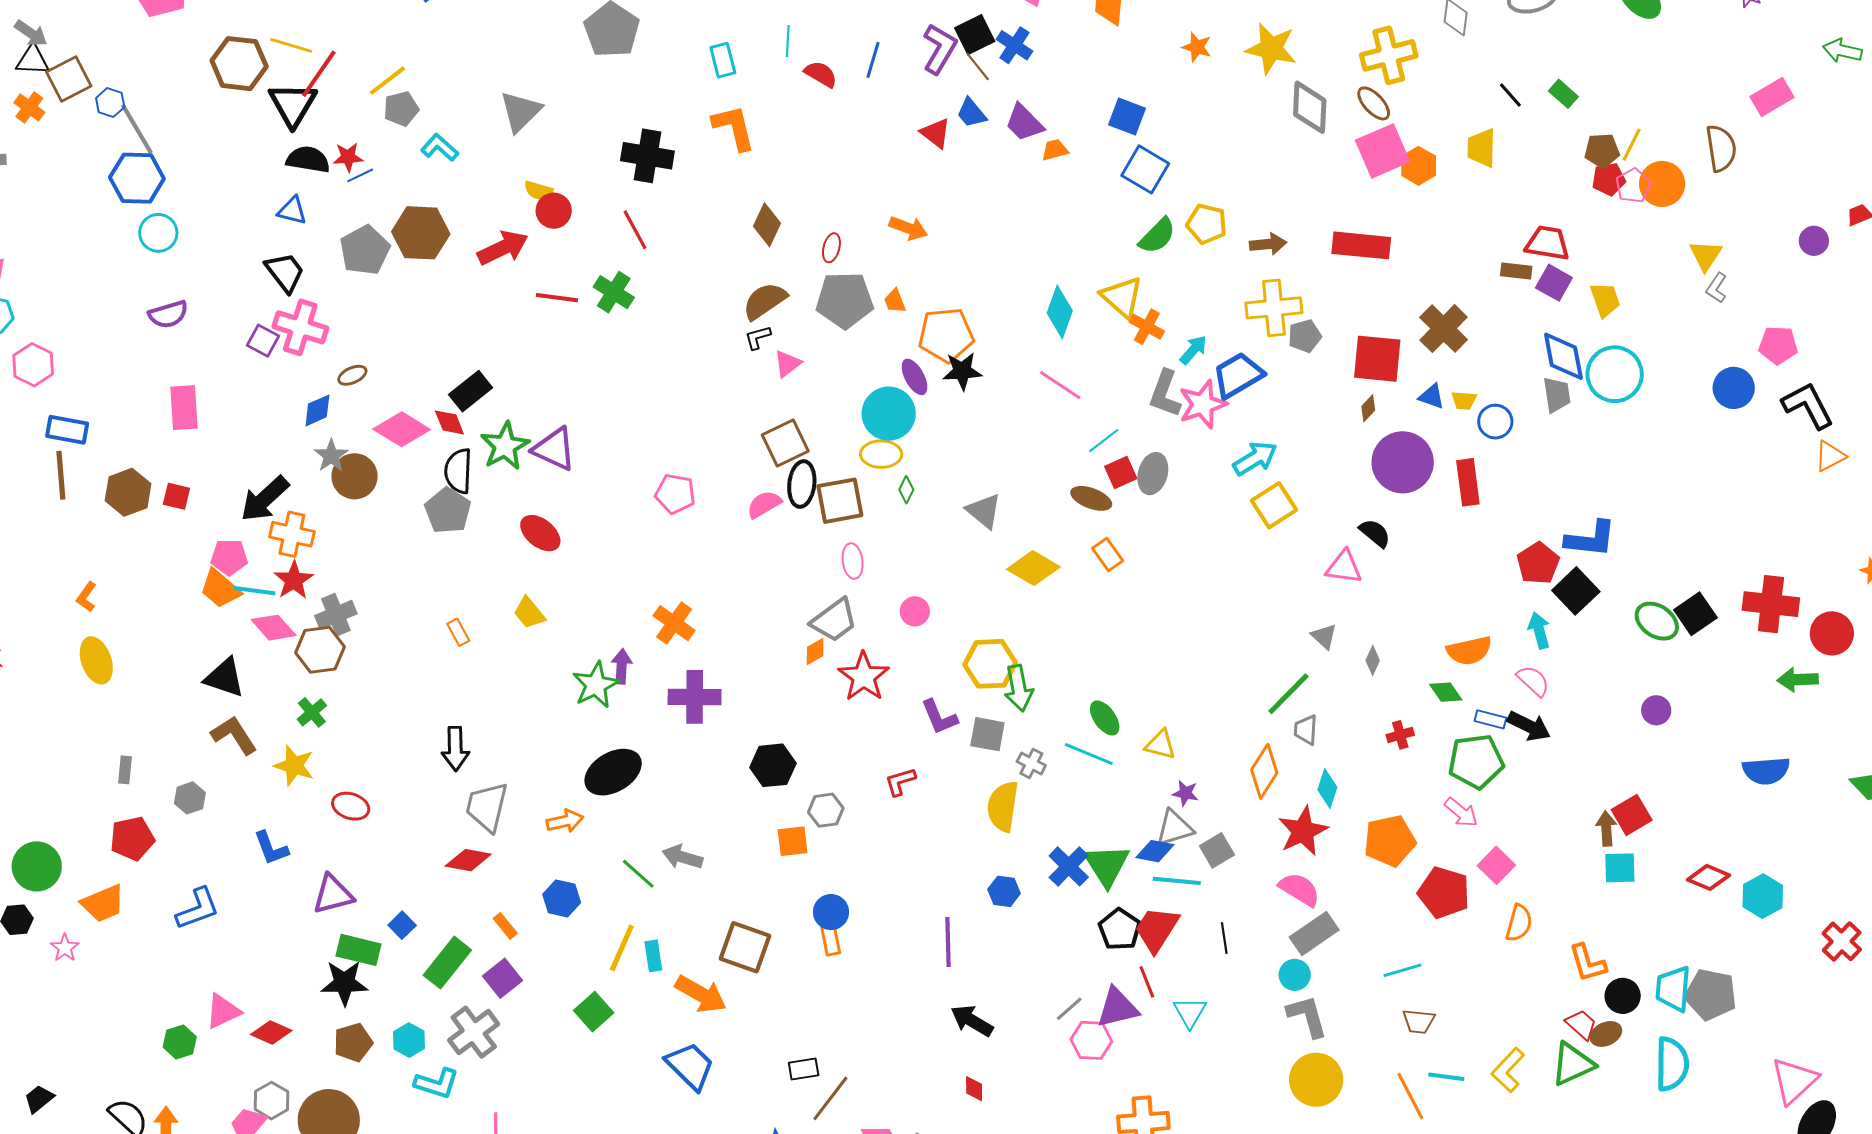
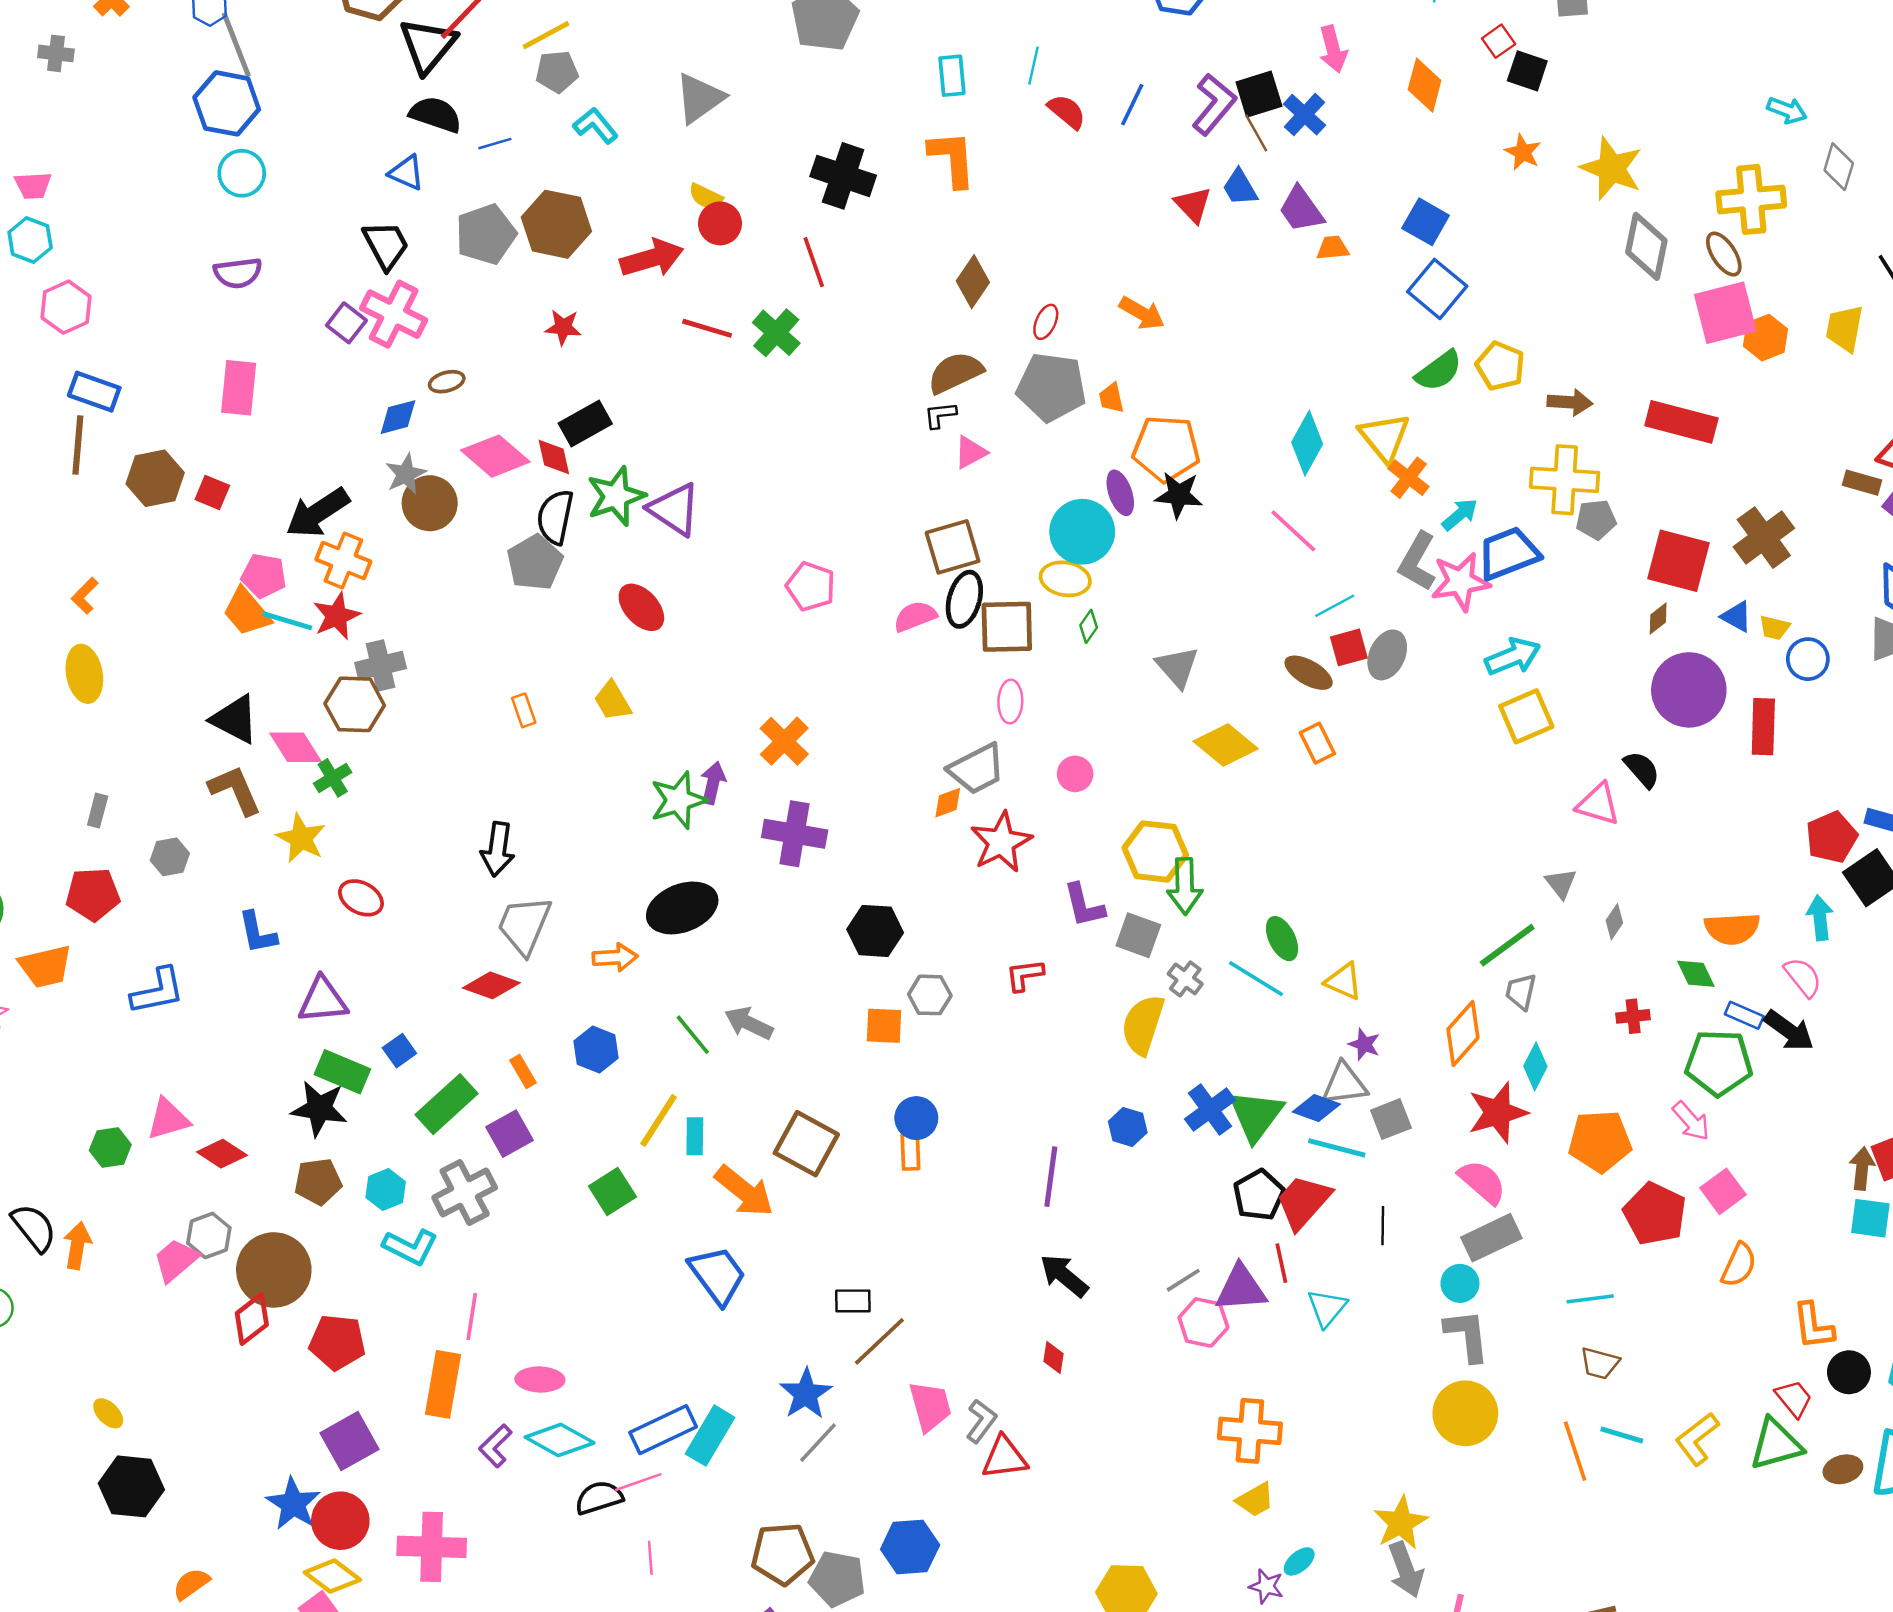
red star: (348, 157) -> (563, 327), moved
pink diamond: (274, 628) -> (295, 747), moved
brown ellipse: (1606, 1034) -> (1843, 1469), moved

